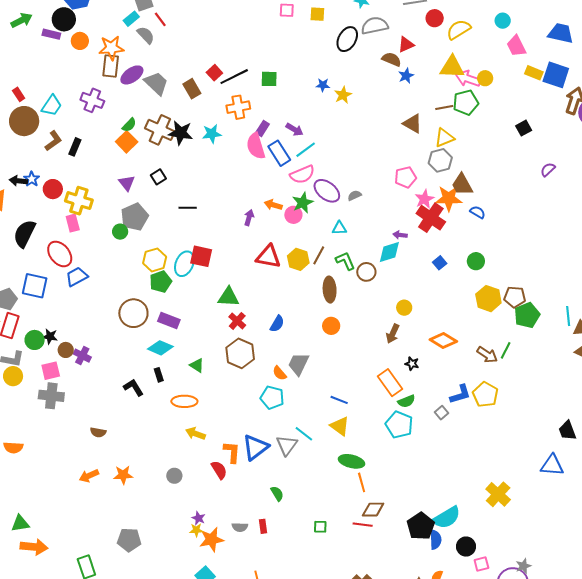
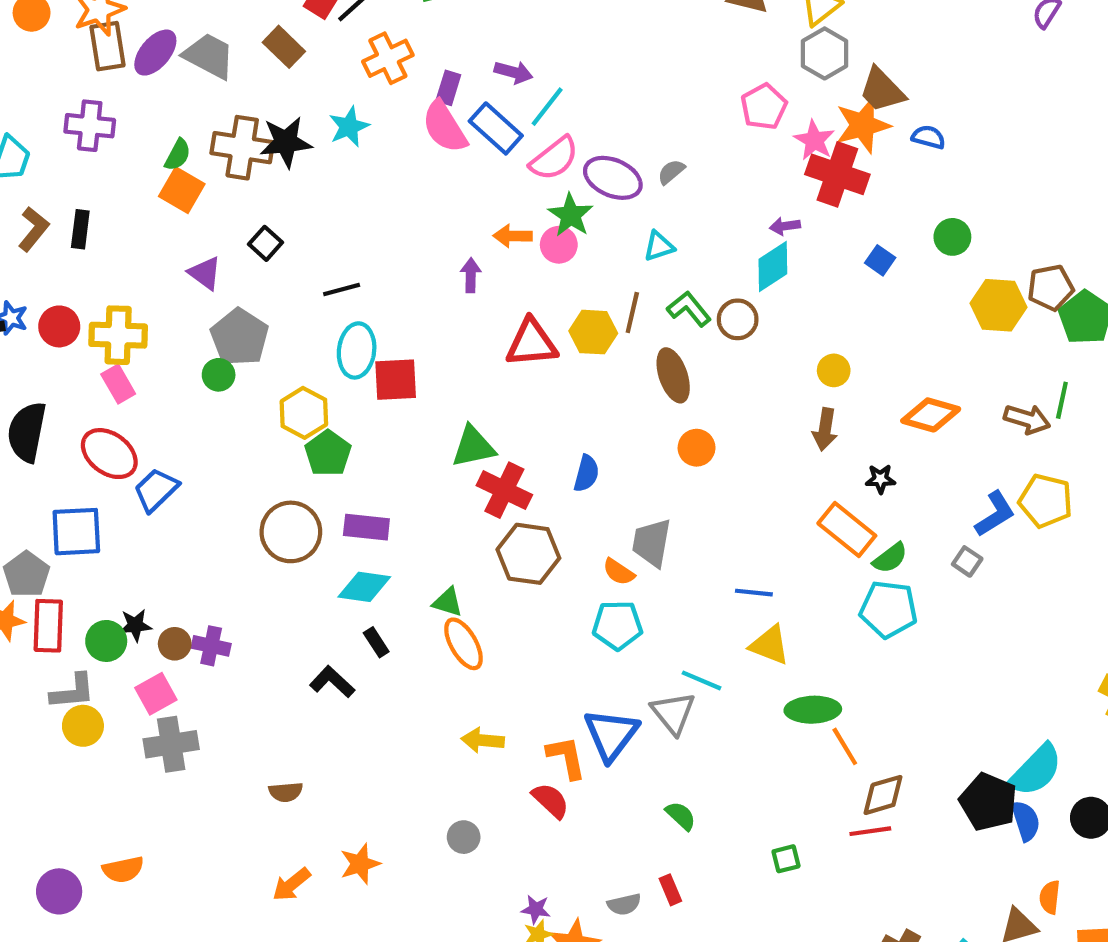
cyan ellipse: (184, 264) -> (357, 350), moved
red cross: (237, 321) -> (504, 490), size x1.4
orange ellipse: (184, 401) -> (464, 644), moved, turned 75

